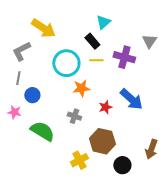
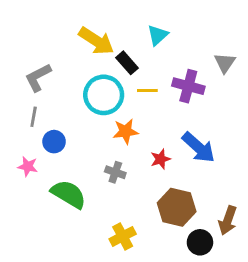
yellow arrow: (43, 28) -> (96, 41), moved
black rectangle: (92, 41) -> (127, 63), moved
brown hexagon: (102, 141) -> (177, 207), moved
black circle: (122, 165) -> (200, 242), moved

